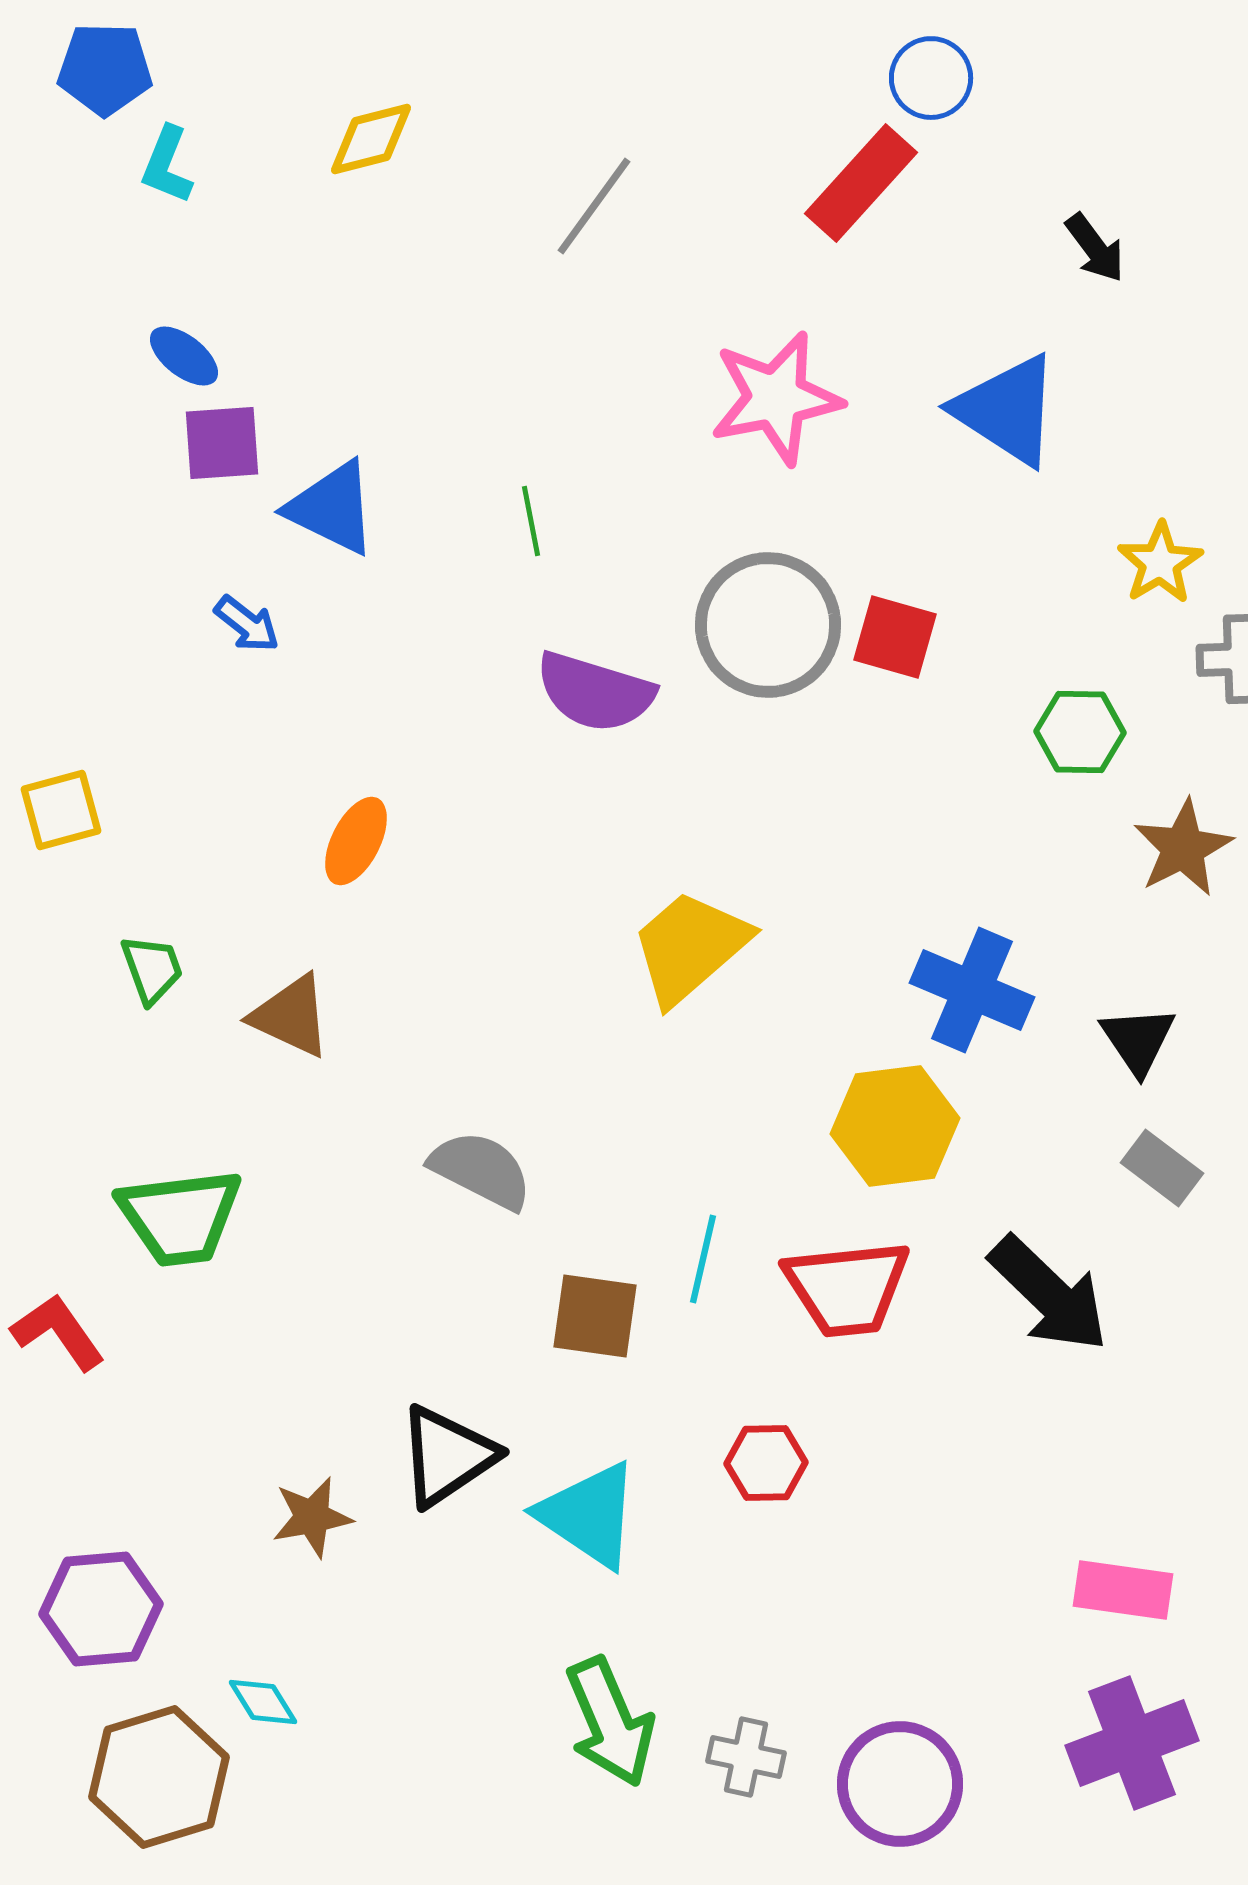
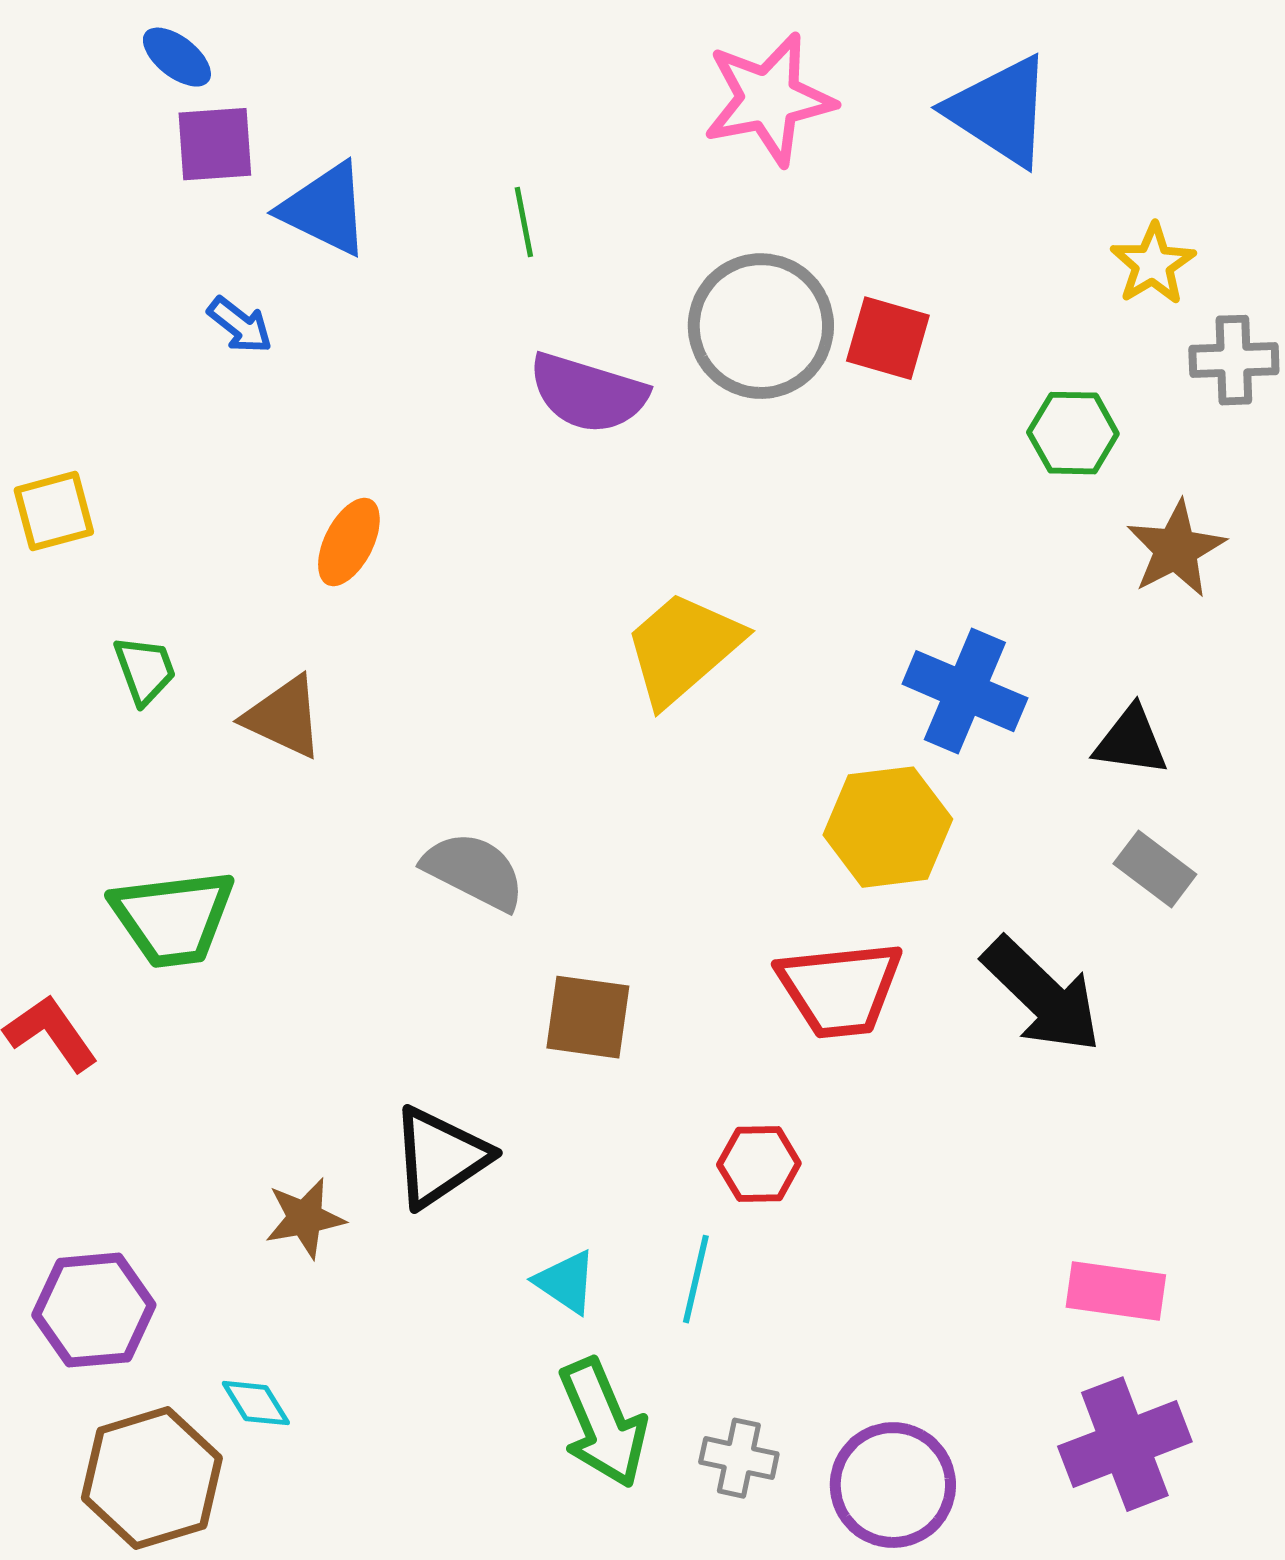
black triangle: (1138, 1040) -> (1131, 741), turned -48
cyan line: (703, 1259) -> (696, 1279), moved
cyan triangle: (589, 1515) -> (566, 1282), moved, size x0.6

